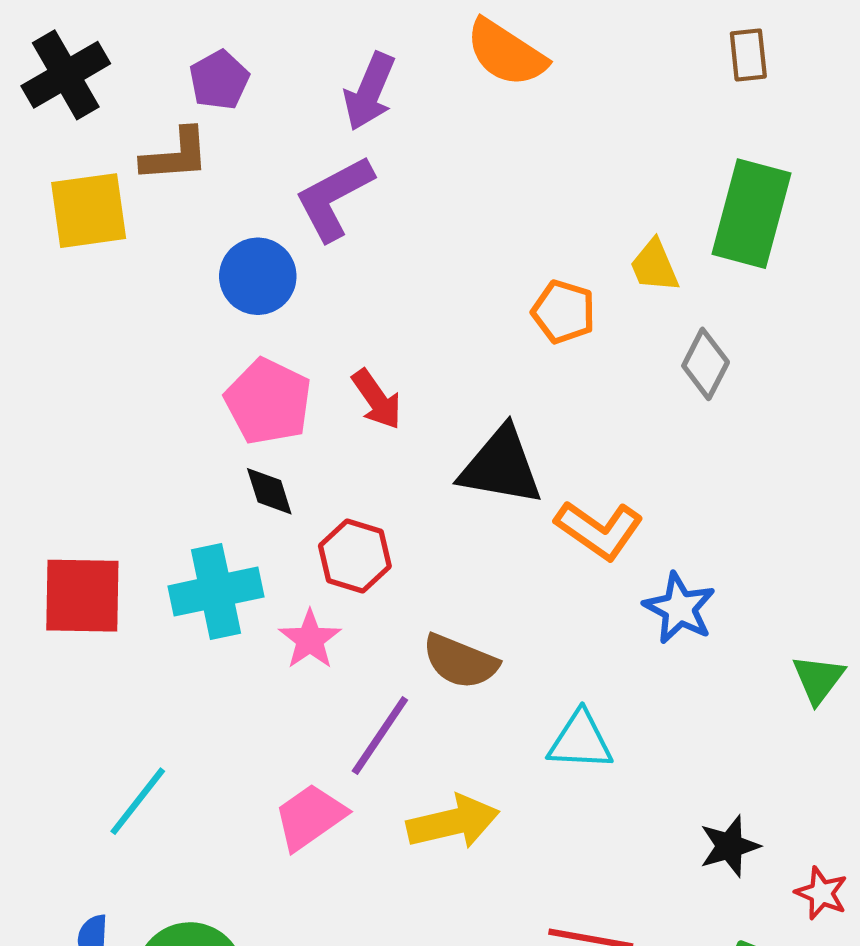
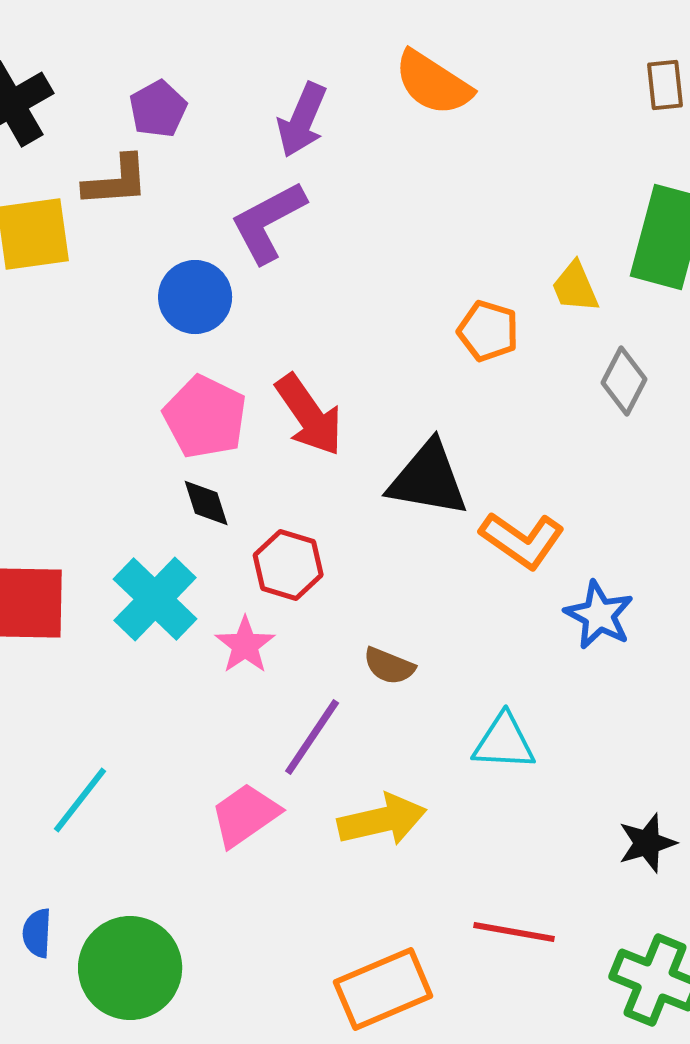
red arrow: (377, 399) -> (309, 415), size x1.4
cyan cross: (216, 591) -> (155, 599), turned -34
brown semicircle: (460, 661) -> (389, 666), size x0.7

